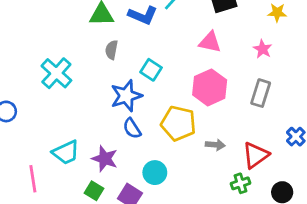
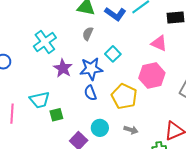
gray arrow: (215, 145) -> (131, 130), moved
purple star: (105, 159) -> (63, 68), moved
green square: (94, 191) -> (56, 115), moved, turned 32

